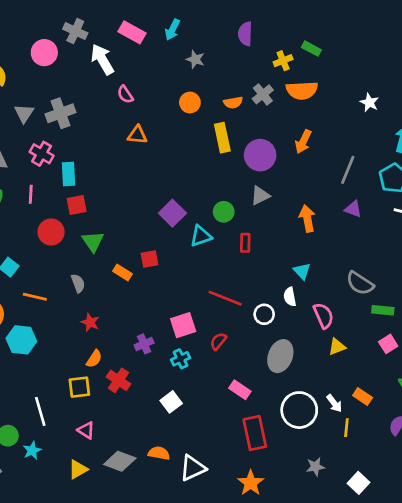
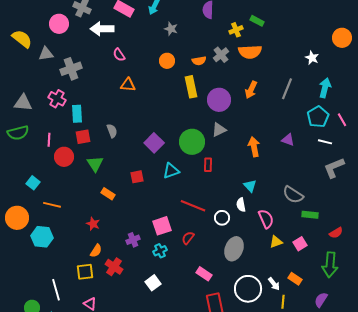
white arrow: (102, 59) -> (102, 29), turned -60
white star: (369, 103) -> (312, 58), moved
gray triangle: (24, 113) -> (46, 54), moved, turned 49
gray line: (348, 170) -> (287, 89), moved
pink line: (31, 194) -> (49, 140), moved
green circle: (224, 212) -> (192, 142), size x1.6
cyan triangle: (201, 236) -> (171, 171), moved
orange rectangle: (123, 272) -> (108, 194), moved
gray semicircle: (78, 283) -> (112, 131), moved
pink square: (388, 344) -> (300, 244), moved

